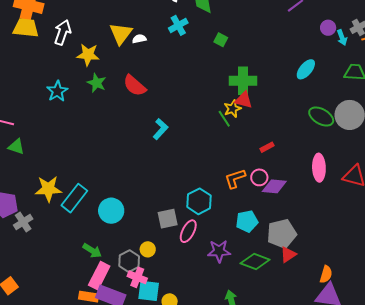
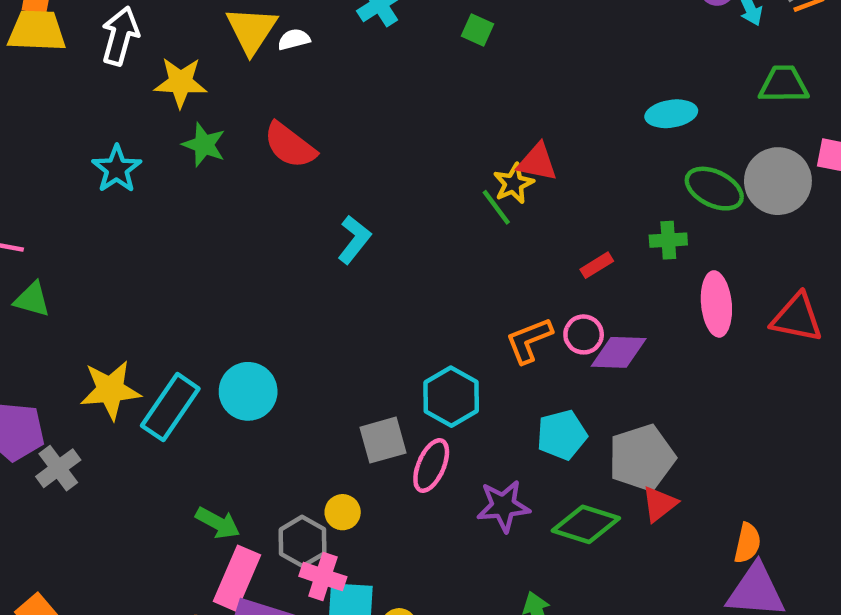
cyan ellipse: (306, 69) -> (671, 114), moved, turned 45
green cross: (243, 81) -> (668, 240), moved, size x0.6
cyan circle: (111, 211) -> (248, 391), moved

